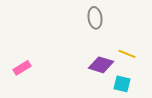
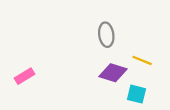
gray ellipse: (95, 18) -> (106, 35), moved

